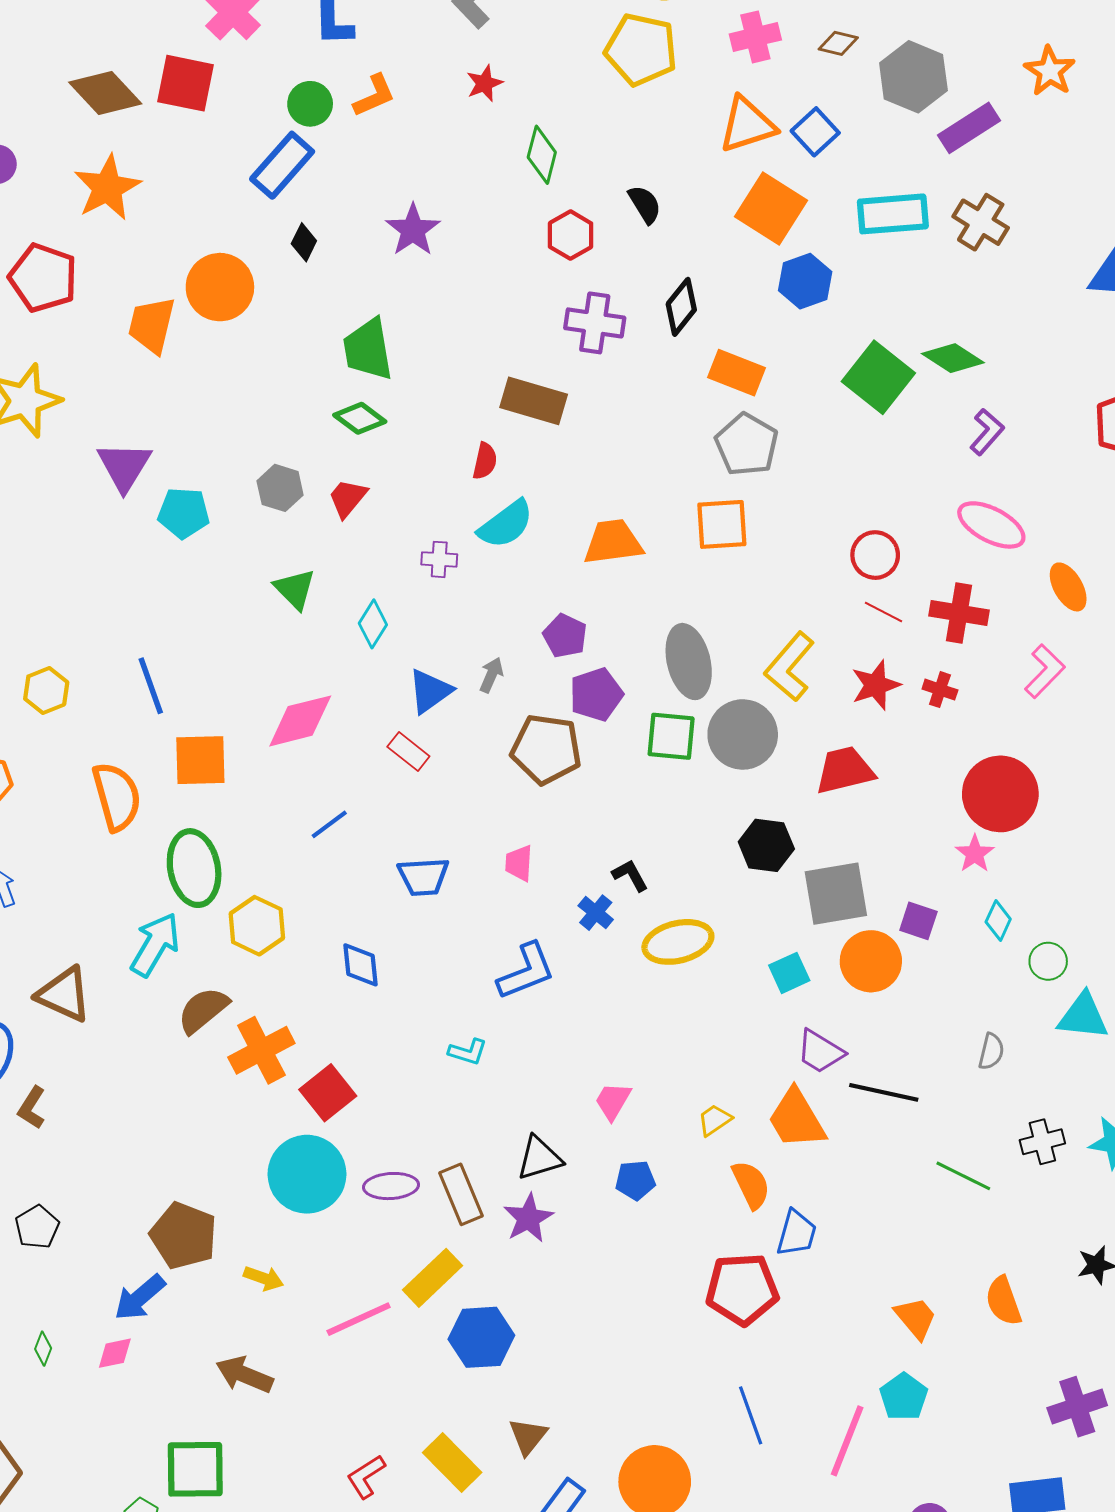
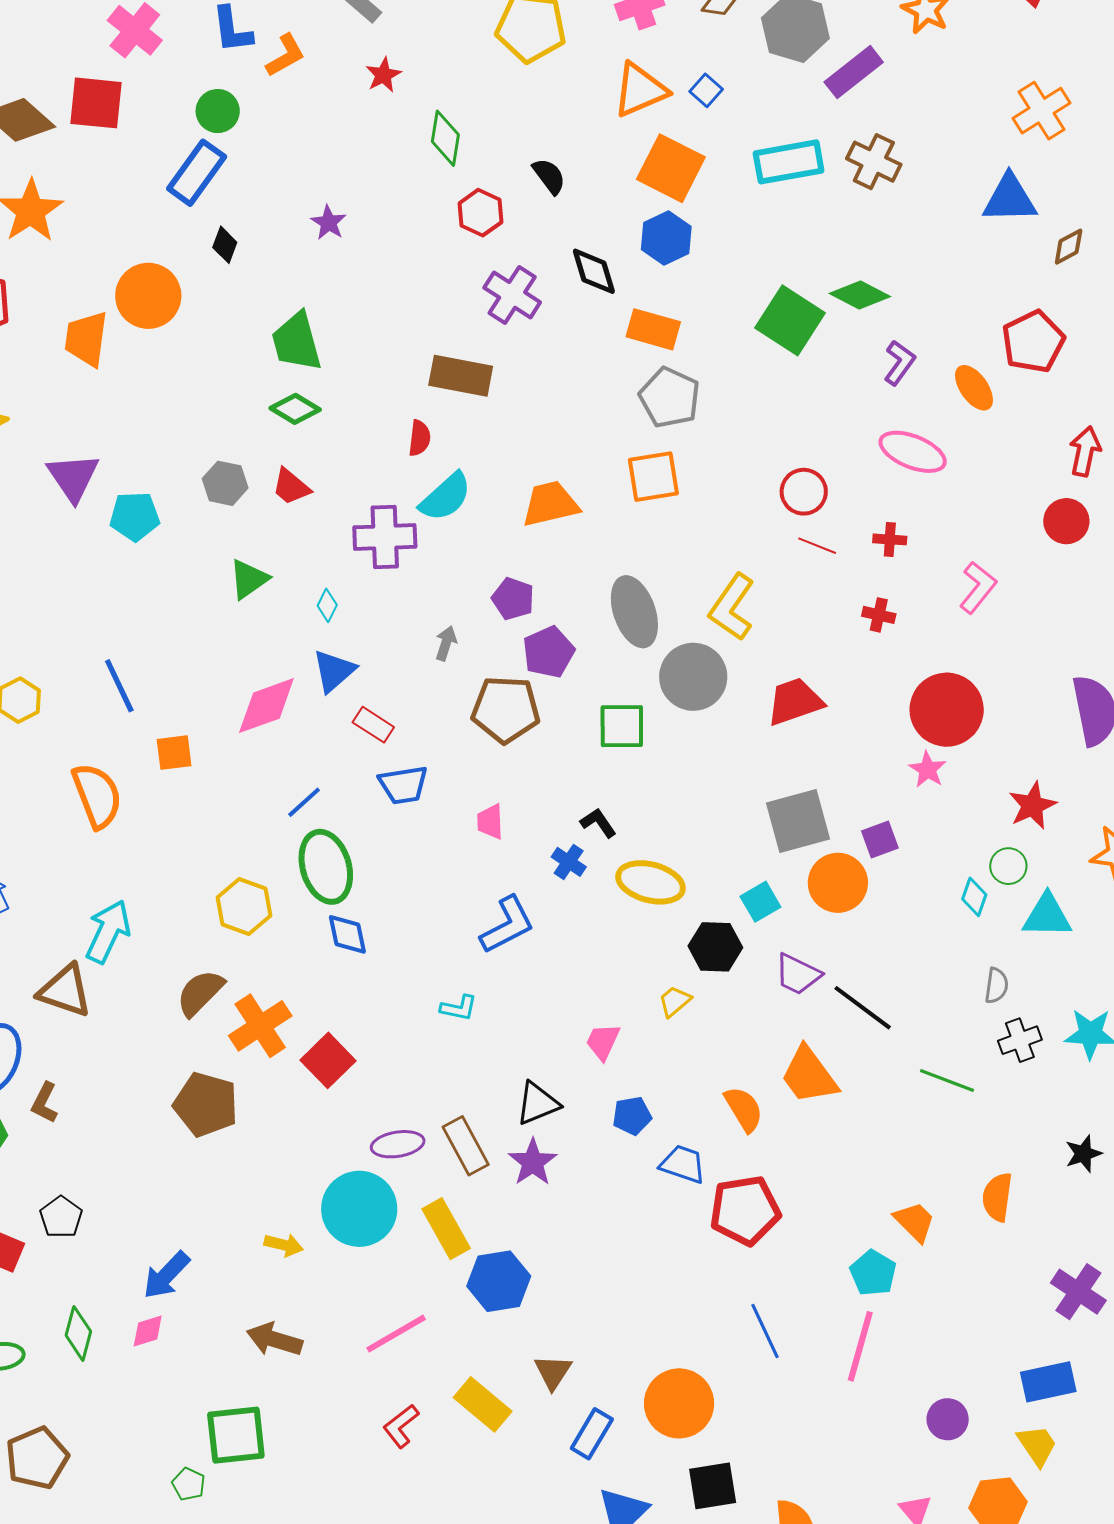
orange L-shape: (374, 96) -> (286, 55), moved
blue square: (815, 132) -> (706, 90), size x0.7
purple star: (413, 230) -> (329, 223), size x0.7
blue hexagon: (805, 281) -> (666, 238), moved
black diamond: (681, 307) -> (594, 271), turned -50
purple cross: (595, 323) -> (512, 295), turned 30
red trapezoid: (348, 498) -> (291, 487), turned -84
purple cross: (439, 559) -> (385, 537), size x1.8
orange ellipse: (1068, 587) -> (974, 388), moved
green triangle: (295, 589) -> (249, 579), turned 45
red cross: (959, 613) -> (890, 539), size x0.6
cyan diamond: (373, 624) -> (327, 605), size x0.7
red star: (876, 685) -> (1032, 806), moved
blue triangle: (430, 691) -> (334, 671), moved
green square: (671, 736) -> (622, 726), moved
orange square: (200, 760) -> (174, 753), size x0.7
black hexagon: (766, 845) -> (715, 947), moved
green ellipse: (194, 868) -> (326, 867), moved
blue trapezoid: (423, 877) -> (403, 785), moved
cyan diamond: (998, 920) -> (974, 897), moved
purple square: (918, 921) -> (880, 839), turned -33
yellow ellipse: (678, 942) -> (651, 882), turned 34
cyan arrow: (155, 945) -> (108, 932), moved
gray semicircle: (991, 1051) -> (996, 986), moved
black line: (884, 1092) -> (863, 1008), turned 30
orange trapezoid: (797, 1119) -> (809, 1075), moved
yellow trapezoid: (715, 1120) -> (675, 1001), moved
cyan circle: (307, 1174) -> (359, 1209), moved
blue trapezoid: (796, 1233) -> (683, 1164), moved, turned -81
brown pentagon: (184, 1236) -> (206, 1104), moved
yellow rectangle: (432, 1278) -> (446, 1229), turned -70
orange semicircle: (1003, 1301) -> (997, 1197), turned 33
pink line: (359, 1319) -> (396, 1334), moved
green diamond: (43, 1349) -> (78, 1333), size x1.6
cyan pentagon: (904, 1397) -> (873, 1273), moved
purple cross: (1077, 1407) -> (1078, 1292), turned -32

